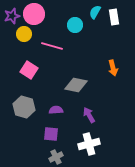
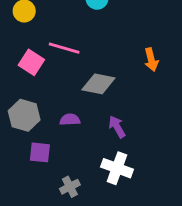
pink line: (52, 46) -> (64, 48), moved
purple square: (51, 134) -> (40, 152), moved
white cross: (89, 144) -> (117, 168), turned 35

